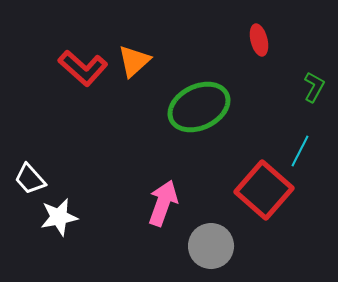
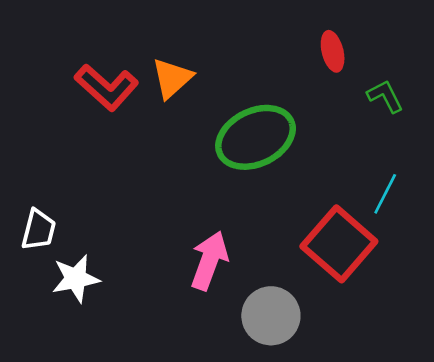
green L-shape: (314, 87) -> (385, 96), moved, turned -56
white trapezoid: (30, 179) -> (39, 230), turned -124

